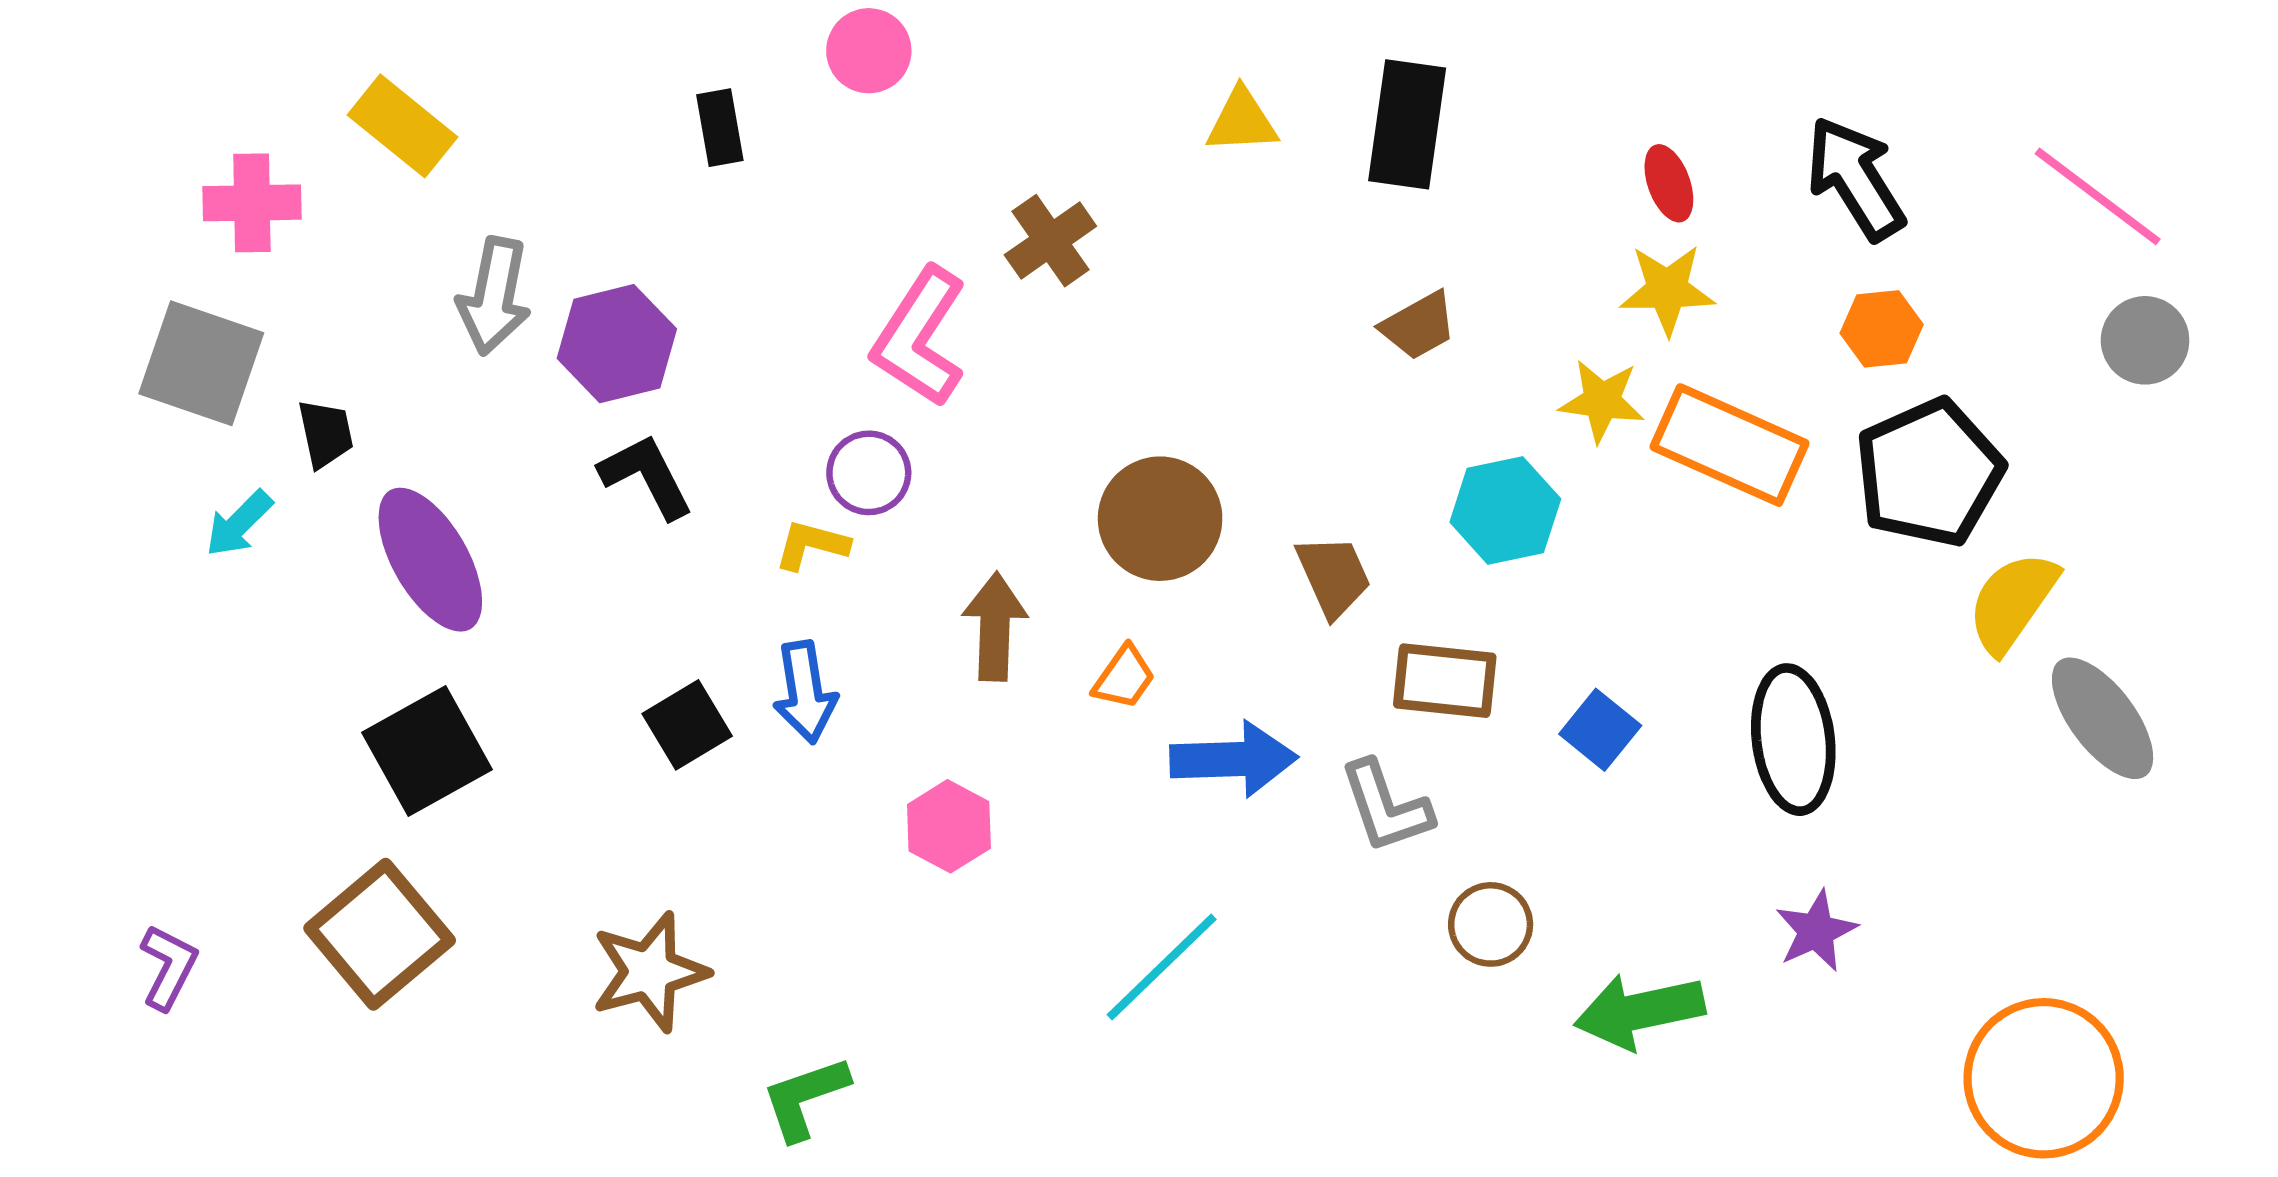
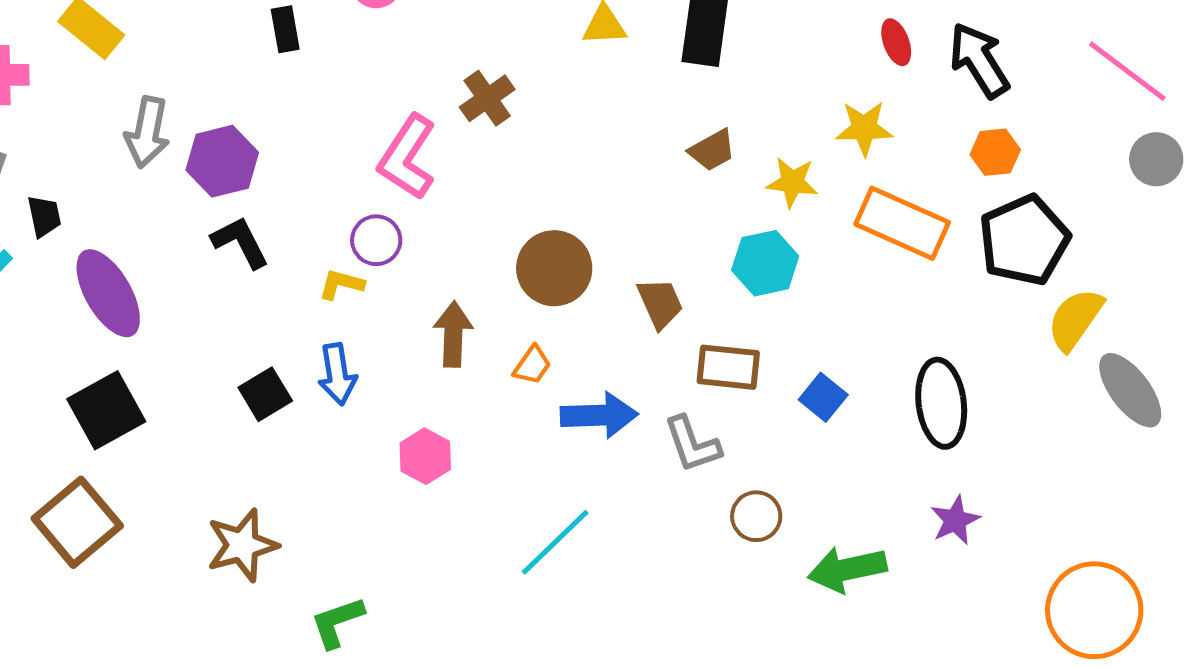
red ellipse: (1669, 183) -> (896, 42), moved
yellow star: (1602, 401) -> (792, 182), moved

